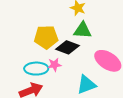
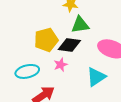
cyan ellipse: (36, 69) -> (27, 71), moved

